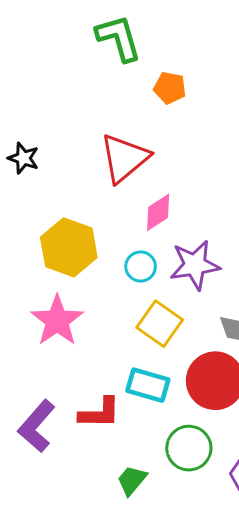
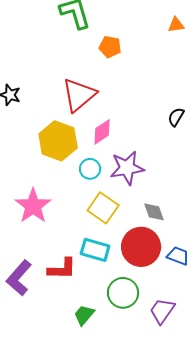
yellow hexagon: (69, 247) -> (58, 141), moved

